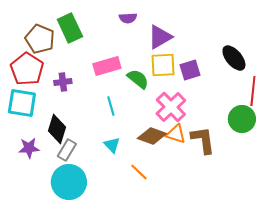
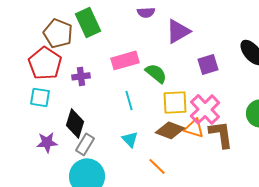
yellow square: (163, 65) -> (175, 102), moved
cyan square: (22, 103) -> (40, 97), size x0.7
pink cross: (171, 107) -> (205, 109), moved

